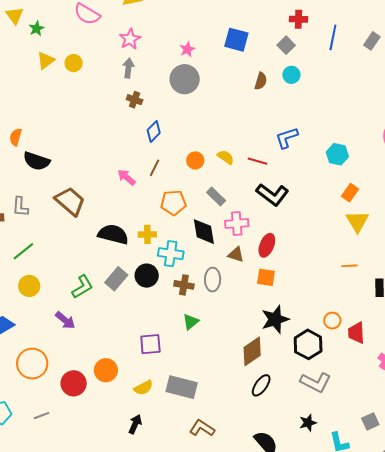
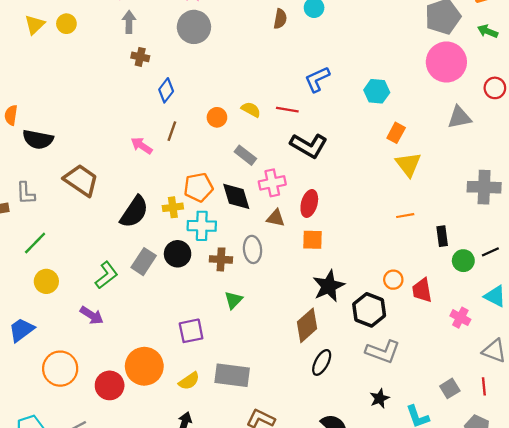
orange pentagon: (173, 203) -> (198, 187), moved
black semicircle: (113, 234) -> (134, 212), turned 116
orange circle: (106, 370) -> (144, 366), size x1.4

